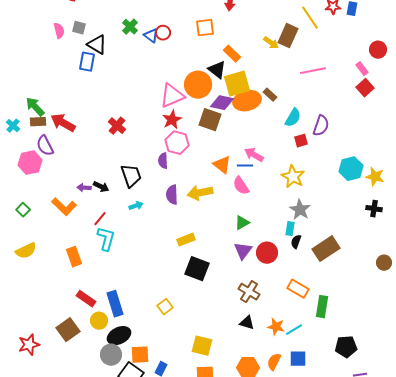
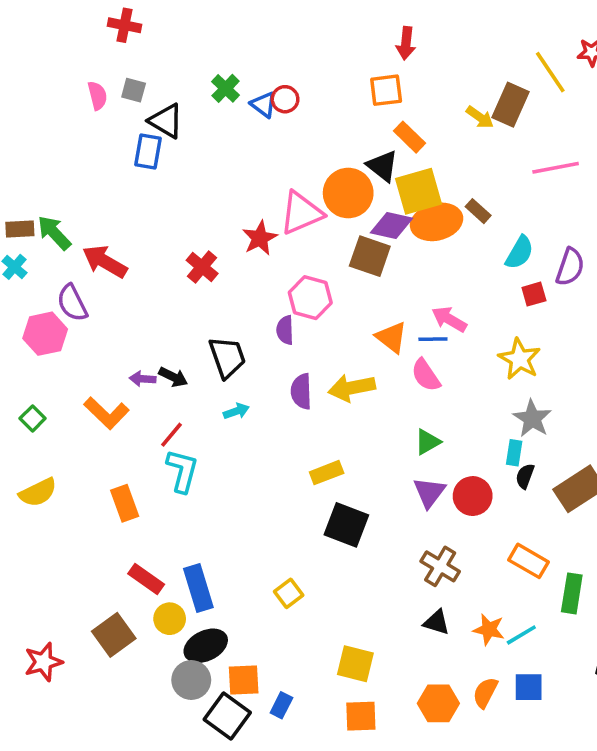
orange square: (205, 28) -> (386, 90), moved
red star: (172, 120) -> (260, 238), moved
brown rectangle: (38, 122) -> (20, 229), moved

